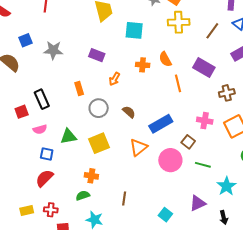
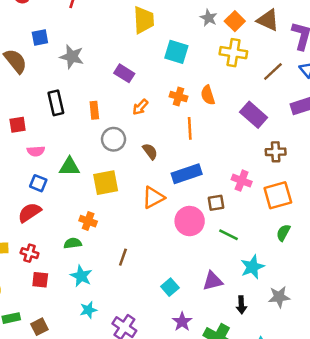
orange line: (178, 83) -> (190, 128), moved
black rectangle: (42, 99) -> (56, 103), moved
brown square: (188, 142) -> (216, 203), turned 32

